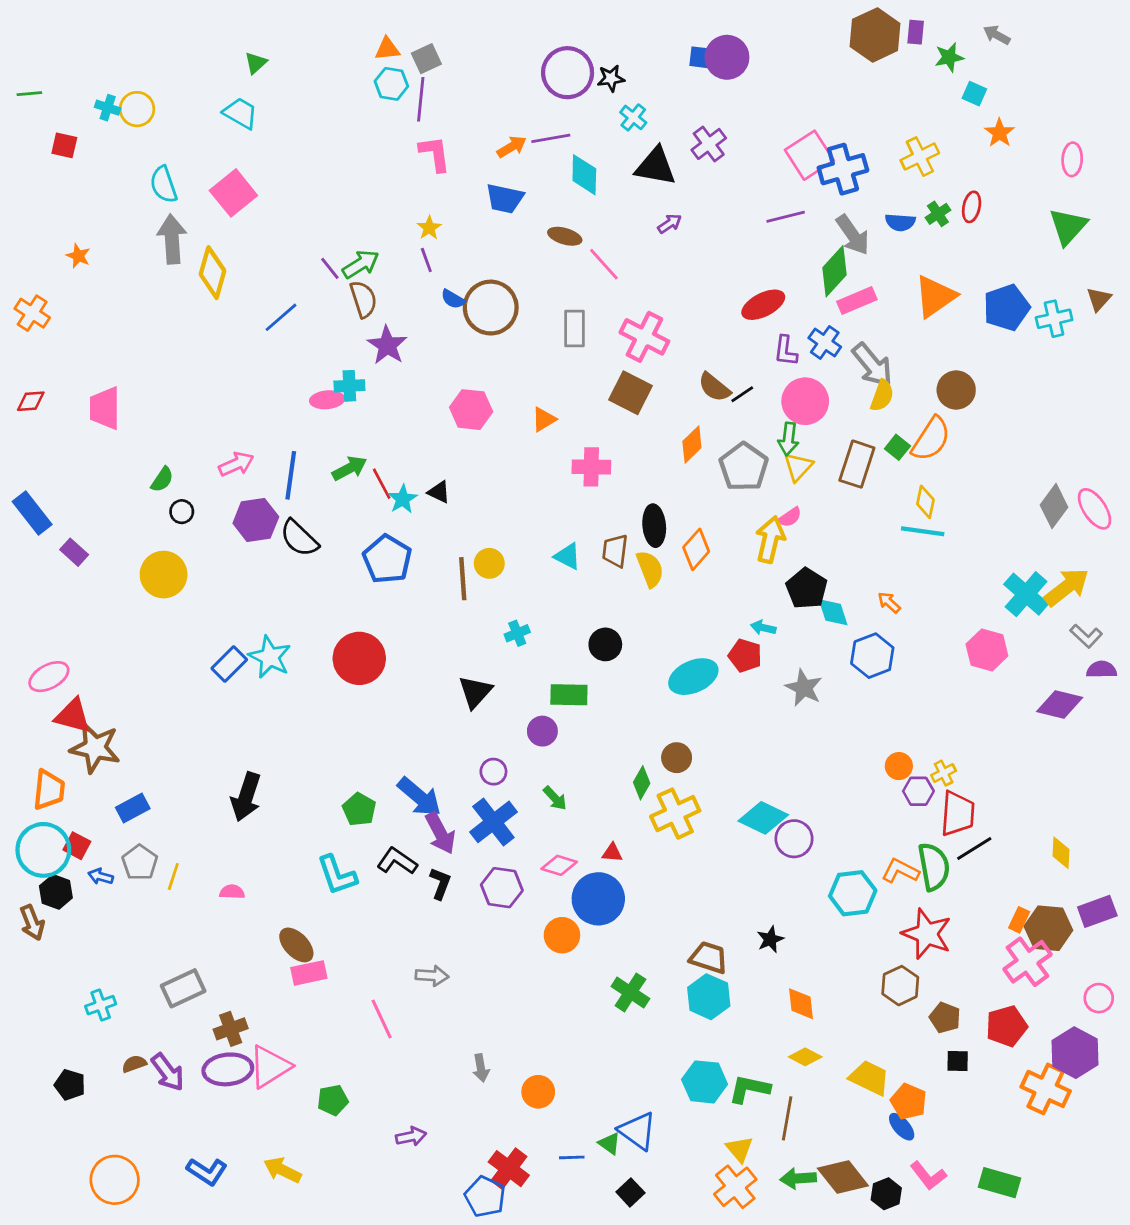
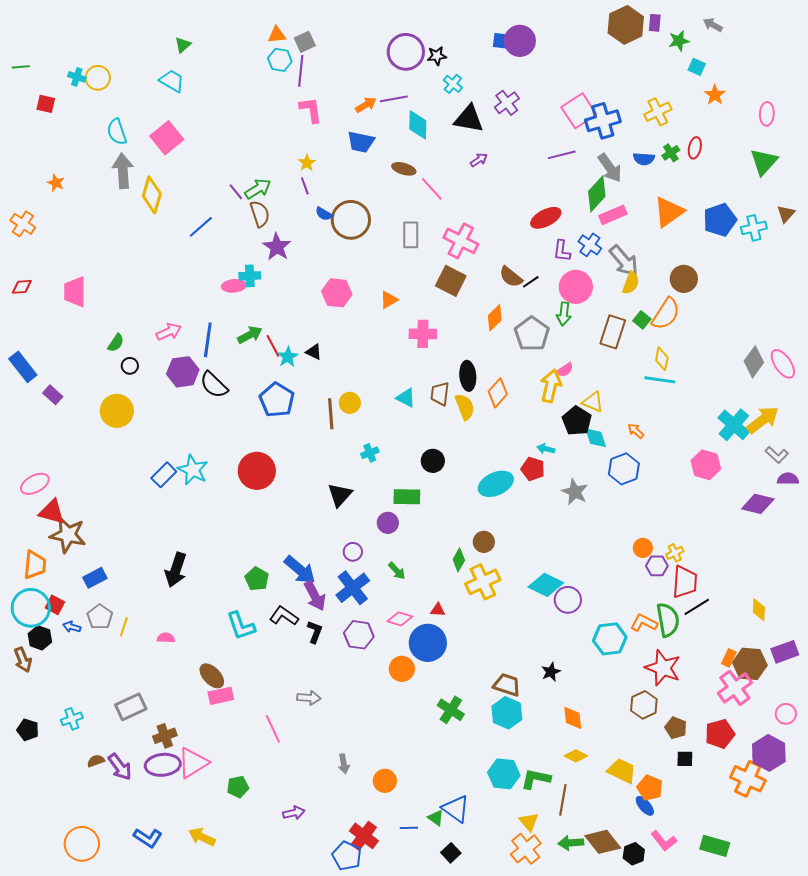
yellow triangle: (798, 467) -> (593, 402), moved, turned -50
black pentagon: (70, 1085) -> (28, 730), moved

